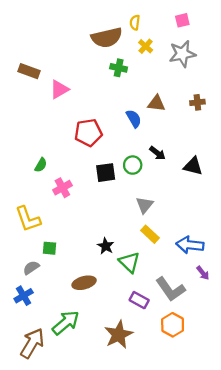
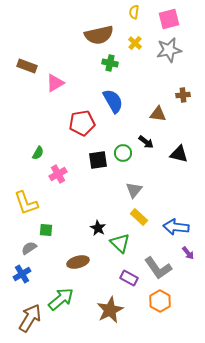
pink square: (182, 20) -> (169, 19), size x1.5
yellow semicircle: (135, 22) -> (134, 12), moved
brown triangle: (156, 103) -> (158, 114), moved
blue semicircle: (134, 119) -> (113, 101), moved, size x1.4

